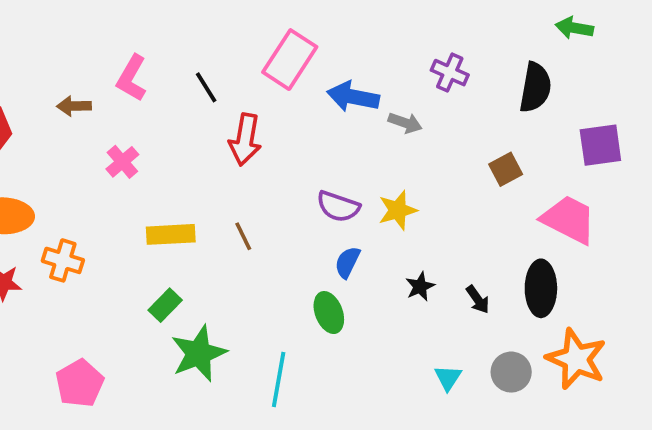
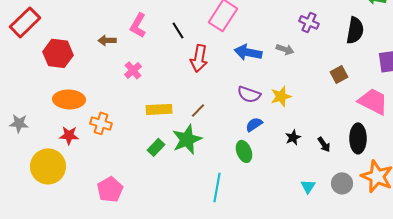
blue arrow: (353, 97) -> (248, 52), moved
brown line: (243, 236) -> (198, 110), turned 70
blue semicircle: (347, 262) -> (254, 124), turned 30
green star: (199, 353) -> (187, 139), moved

